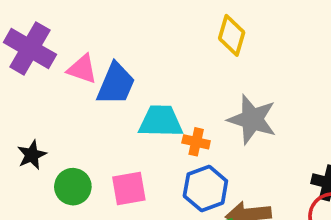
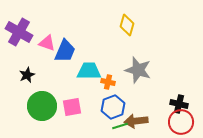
black star: (32, 155) -> (27, 75), moved
green circle: (73, 187) -> (42, 106), size x1.5

